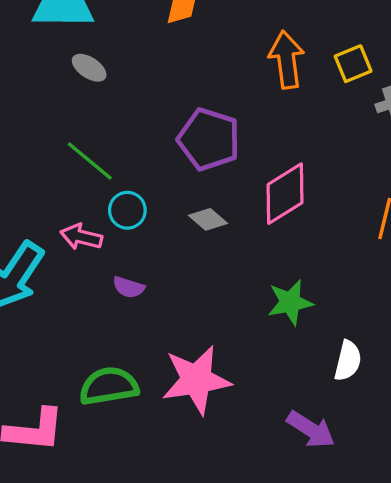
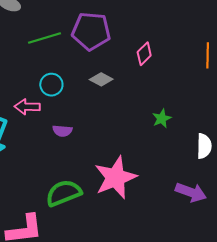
green line: (90, 161) -> (45, 38), moved, turned -44
pink diamond: (285, 194) -> (144, 54), size x0.6
green star: (290, 302) -> (162, 119), size x0.7

